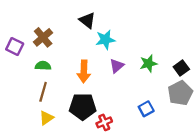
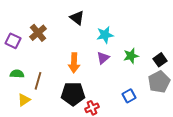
cyan star: (105, 40) -> (105, 35), moved
green semicircle: (43, 66) -> (17, 74), moved
yellow triangle: (46, 118) -> (24, 100), moved

